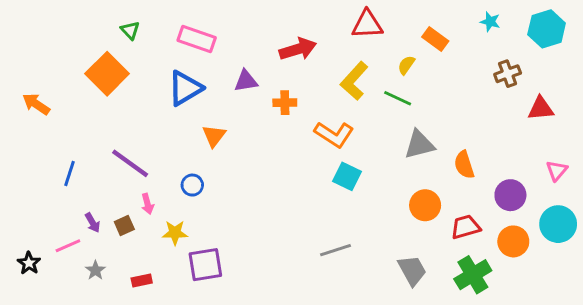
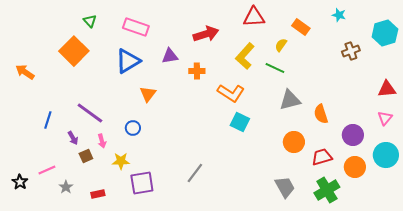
cyan hexagon: (547, 29) -> (385, 33), moved
red triangle: (541, 108) -> (387, 89), moved
purple arrow: (93, 223) -> (73, 138), moved
gray line: (335, 250) -> (195, 173), moved, turned -35

